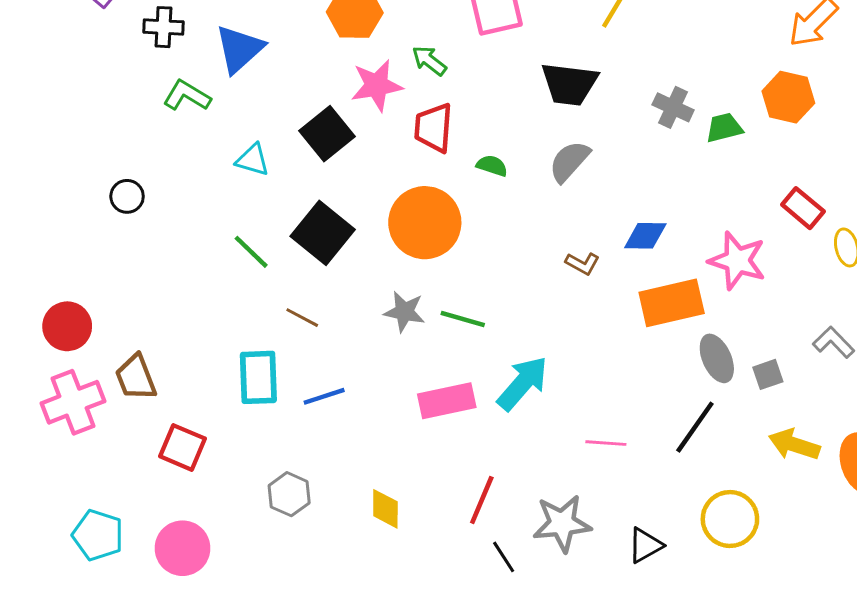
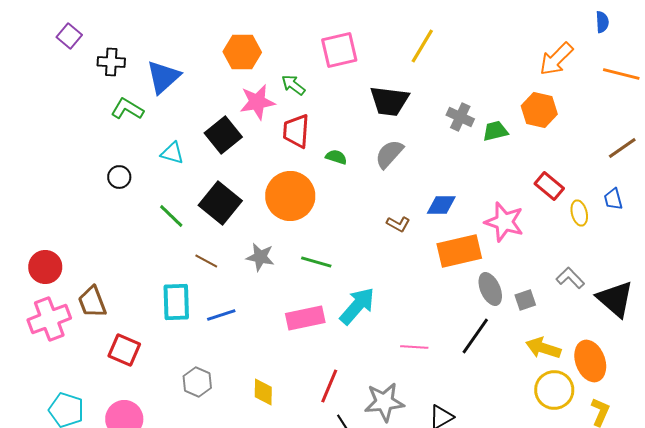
black circle: (127, 196) -> (119, 177), moved
gray star: (404, 312) -> (260, 257), moved
yellow circle: (730, 519) -> (554, 390), moved

